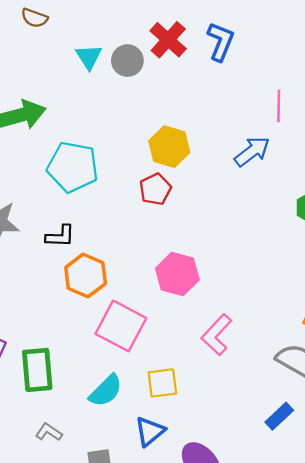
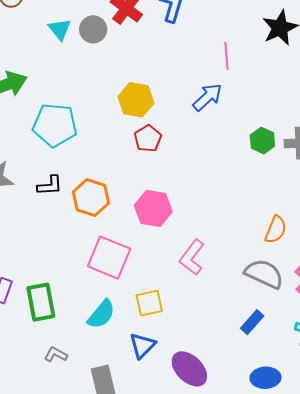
red pentagon: (155, 189) -> (148, 138), moved
orange hexagon: (86, 276) -> (91, 198), moved

